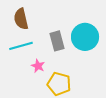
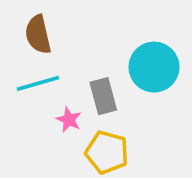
gray rectangle: (57, 41) -> (103, 96), moved

